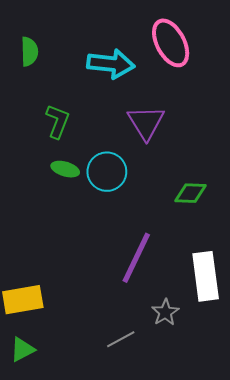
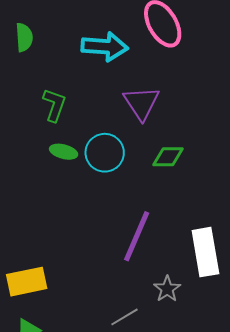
green diamond: (190, 193) -> (168, 157), moved

